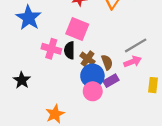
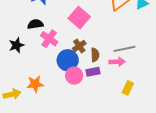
pink cross: (51, 49) -> (49, 39), moved
black semicircle: (69, 50) -> (35, 24), moved, turned 63
blue circle: (92, 76) -> (68, 60), moved

